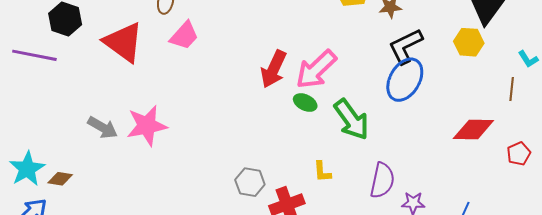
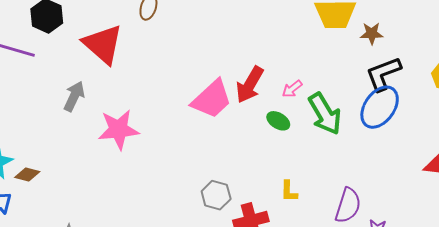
pink trapezoid: (184, 36) -> (212, 99), moved, size x1.4
pink arrow: (316, 69) -> (292, 89), size x0.5
green arrow: (351, 120) -> (325, 114), moved
gray arrow: (103, 128) -> (74, 96), moved, turned -100

